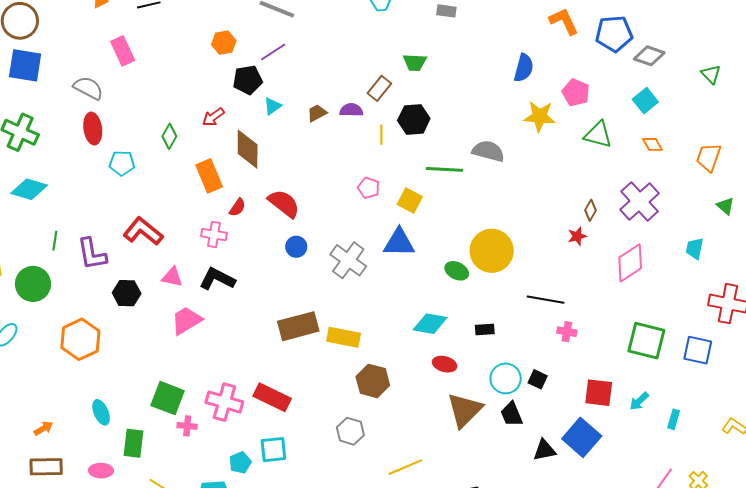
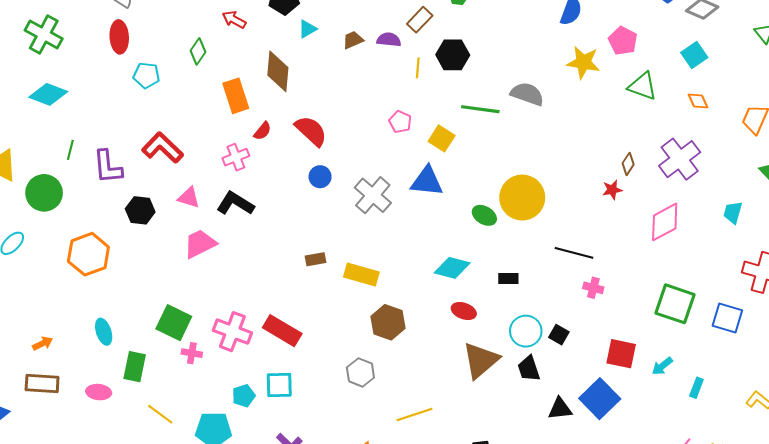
red arrow: (213, 117) -> (234, 20), moved, turned 60
pink cross: (214, 235) -> (236, 157), turned -35
brown rectangle: (298, 326) -> (315, 259), size x0.5

